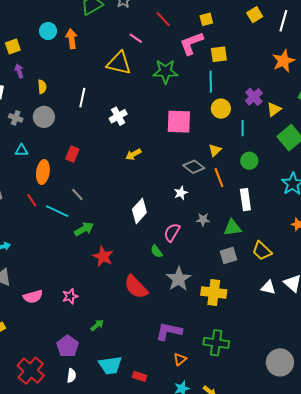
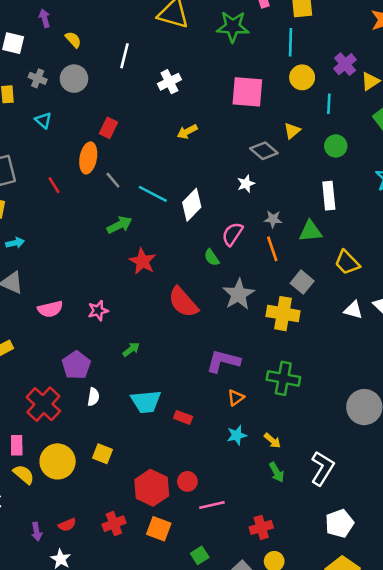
yellow semicircle: (42, 87) -> (73, 40), turned -40
cyan triangle: (21, 150) -> (43, 120), turned 40
orange ellipse: (43, 172) -> (88, 158), moved
orange line: (219, 178) -> (272, 249), moved
cyan line: (57, 211) -> (153, 194), moved
gray square: (228, 255) -> (302, 282), moved, turned -36
purple pentagon: (68, 346) -> (76, 365), moved
white semicircle: (71, 376) -> (93, 397), moved

